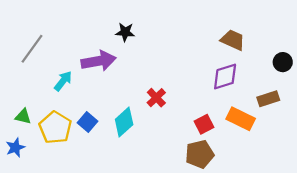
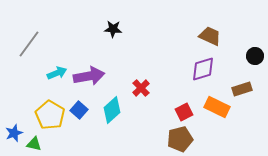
purple arrow: (99, 61) -> (89, 76), moved
cyan arrow: (63, 81) -> (57, 73), turned 30
green triangle: (23, 116) -> (34, 144), moved

